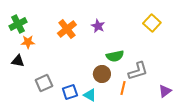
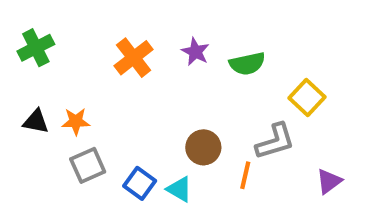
yellow square: (152, 23) -> (307, 98), moved
orange star: (28, 42) -> (76, 121), moved
green semicircle: (115, 56) -> (247, 64), moved
blue square: (70, 92) -> (140, 183), turned -35

